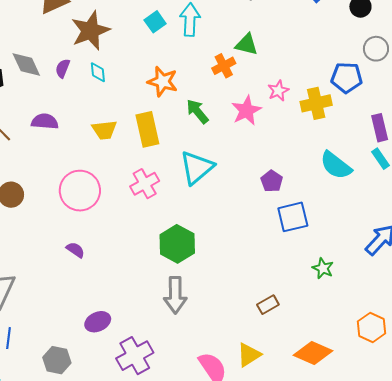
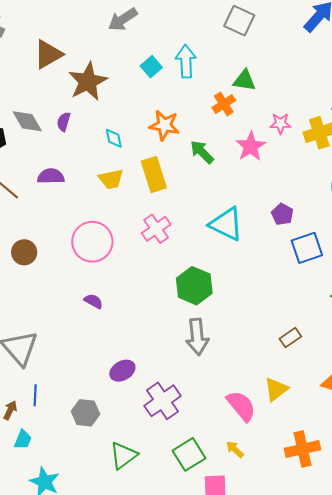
cyan diamond: (98, 72) -> (114, 138), moved
pink star: (278, 91) -> (280, 124), turned 30
cyan triangle: (197, 168) -> (226, 224), moved, turned -48

